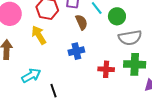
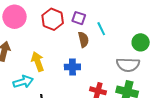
green circle: (117, 16) -> (141, 42), moved
yellow arrow: (39, 35) -> (38, 62), moved

